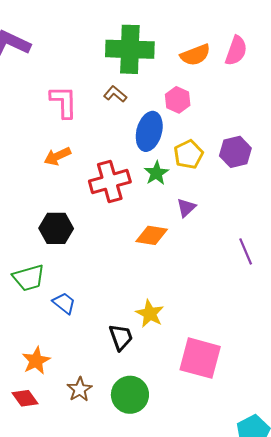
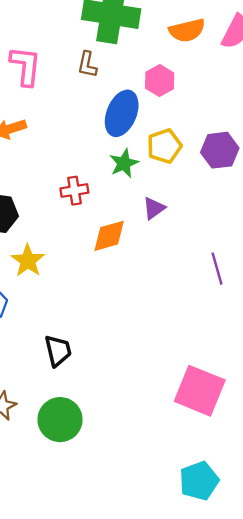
brown L-shape: (115, 94) -> (87, 65), turned -125
red cross: (110, 182) -> (74, 191), moved, size x0.6
orange diamond: (152, 235) -> (109, 236), turned -32
yellow star: (150, 314) -> (28, 261), moved
pink square: (200, 358) -> (200, 391), moved

